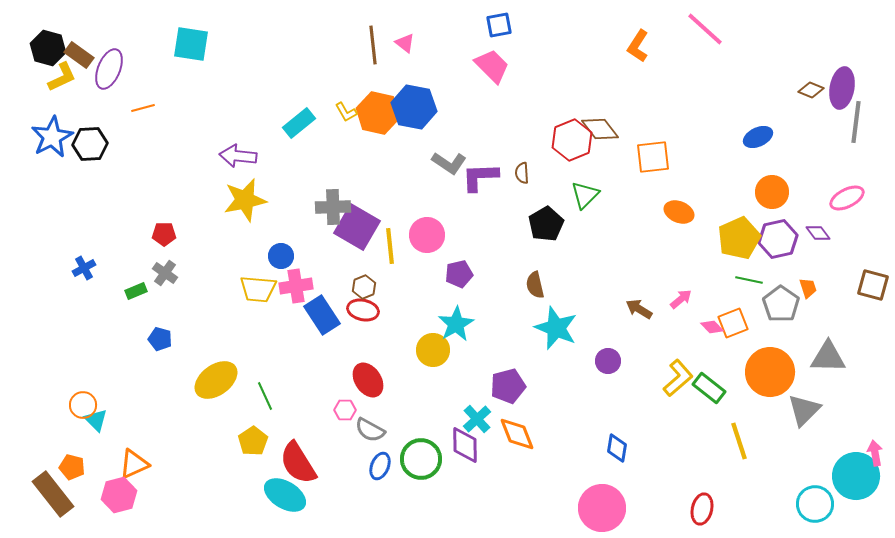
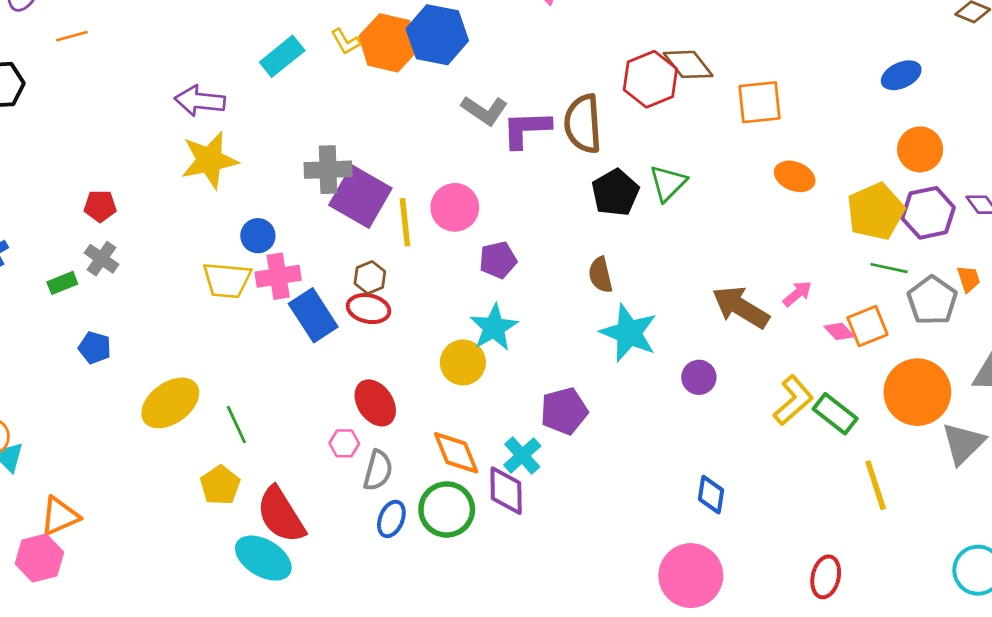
brown semicircle: (522, 173) -> (583, 124), size x2.0
green triangle: (585, 195) -> (668, 183), moved
brown arrow: (639, 309) -> (741, 307), size x1.6
gray semicircle: (370, 430) -> (378, 470), turned -104
orange diamond: (517, 434) -> (456, 453), moved

